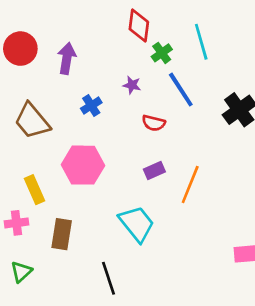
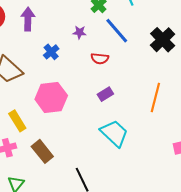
orange line: (190, 185) -> (155, 97), moved
cyan trapezoid: (137, 224) -> (114, 133), moved
brown rectangle: (62, 234) -> (42, 151), turned -40

